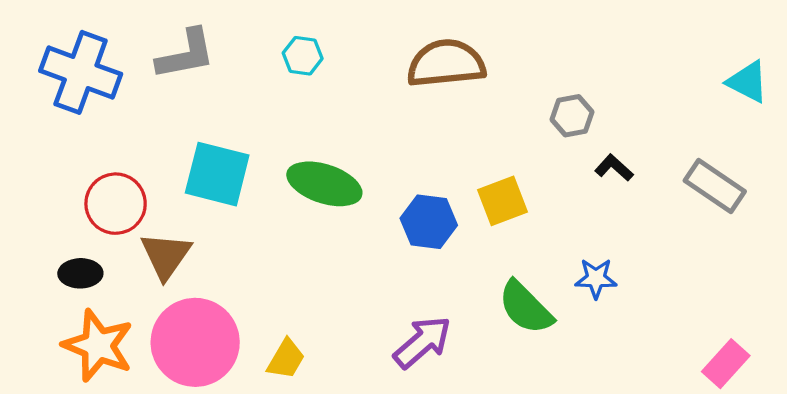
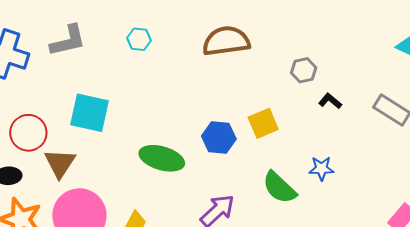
green ellipse: (324, 184) -> (162, 158), moved

